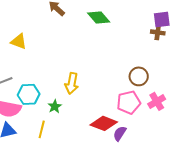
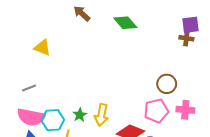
yellow arrow: (72, 83) -> (101, 115), moved
cyan hexagon: (29, 94) -> (53, 120), moved
pink cross: (157, 101) -> (185, 110), turned 36

